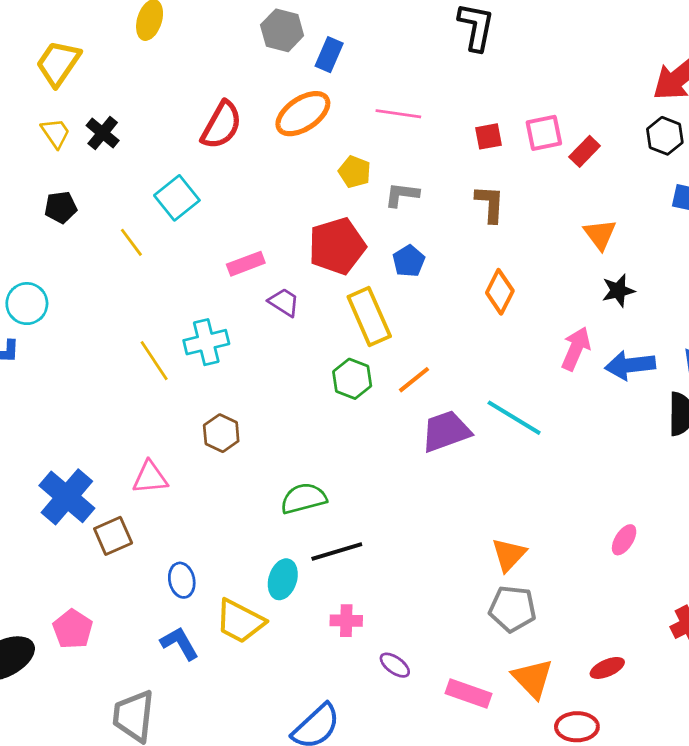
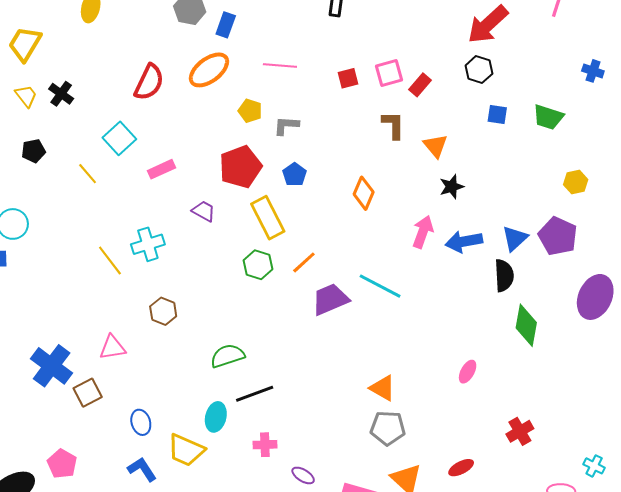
brown L-shape: (490, 204) -> (393, 125), moved
pink rectangle: (246, 264) -> (161, 169), moved
orange triangle: (509, 555) -> (383, 388), turned -40

